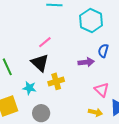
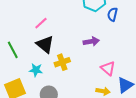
pink line: (45, 42) -> (41, 23), moved
blue semicircle: (103, 51) -> (112, 14), moved

